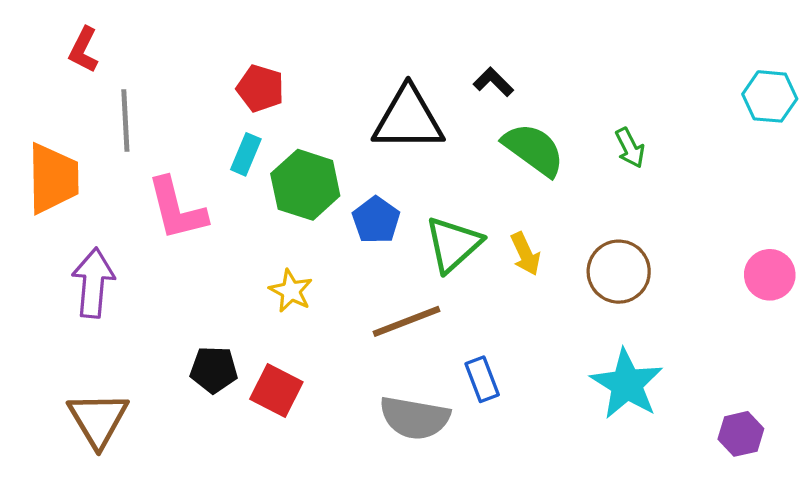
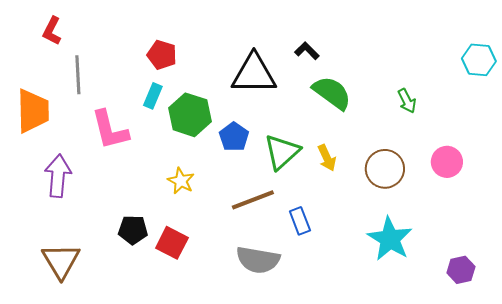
green arrow: (630, 148) -> (407, 101), moved
pink circle: (770, 275) -> (447, 162), moved
blue rectangle: (482, 379) -> (300, 221), moved

